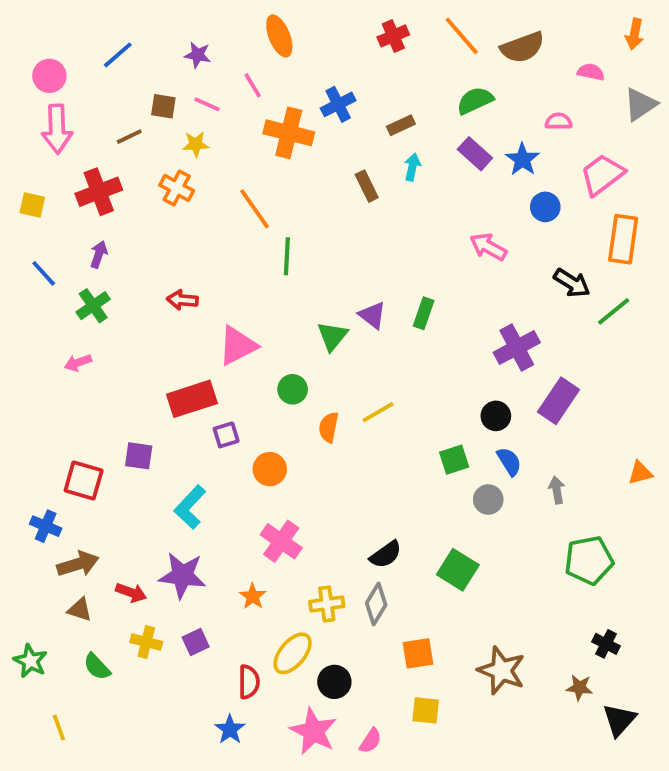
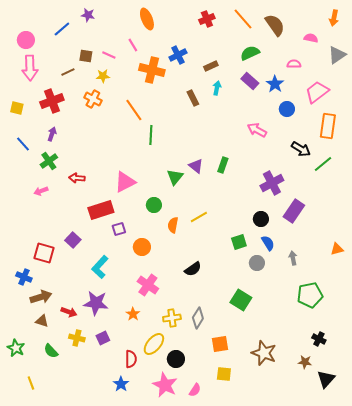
brown semicircle: (522, 47) -> (275, 25), turned -105
purple star: (198, 55) -> (88, 15), moved
red arrow: (182, 300) -> (77, 178), moved
purple square: (139, 456) -> (73, 240), turned 35
black semicircle: (386, 555) -> (193, 269), moved

